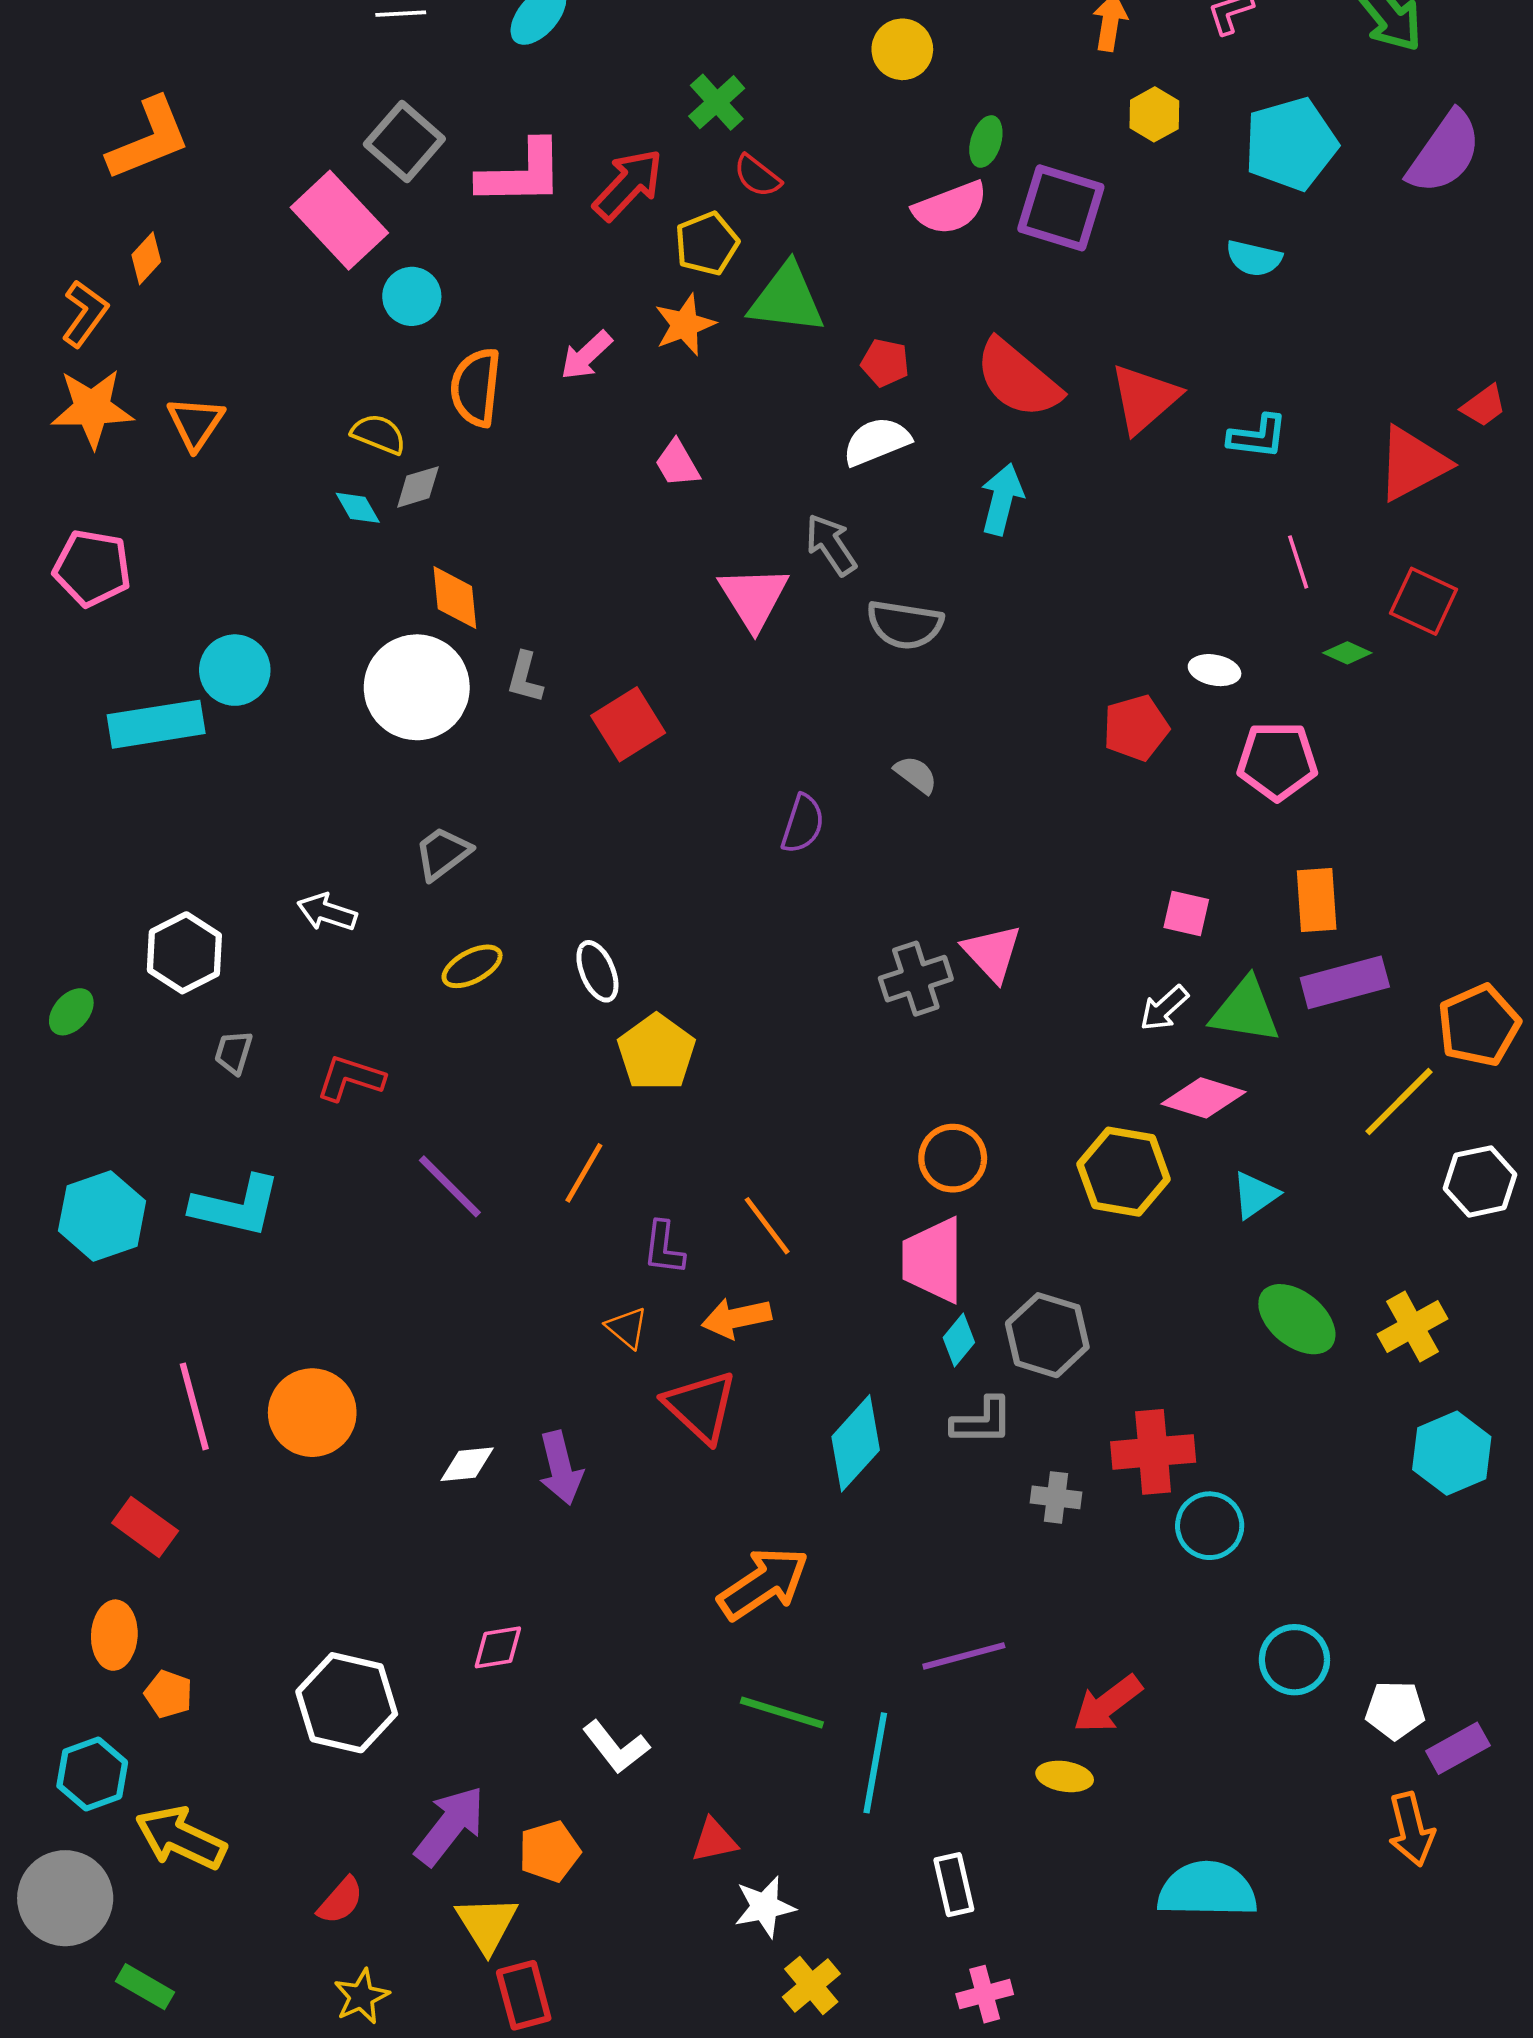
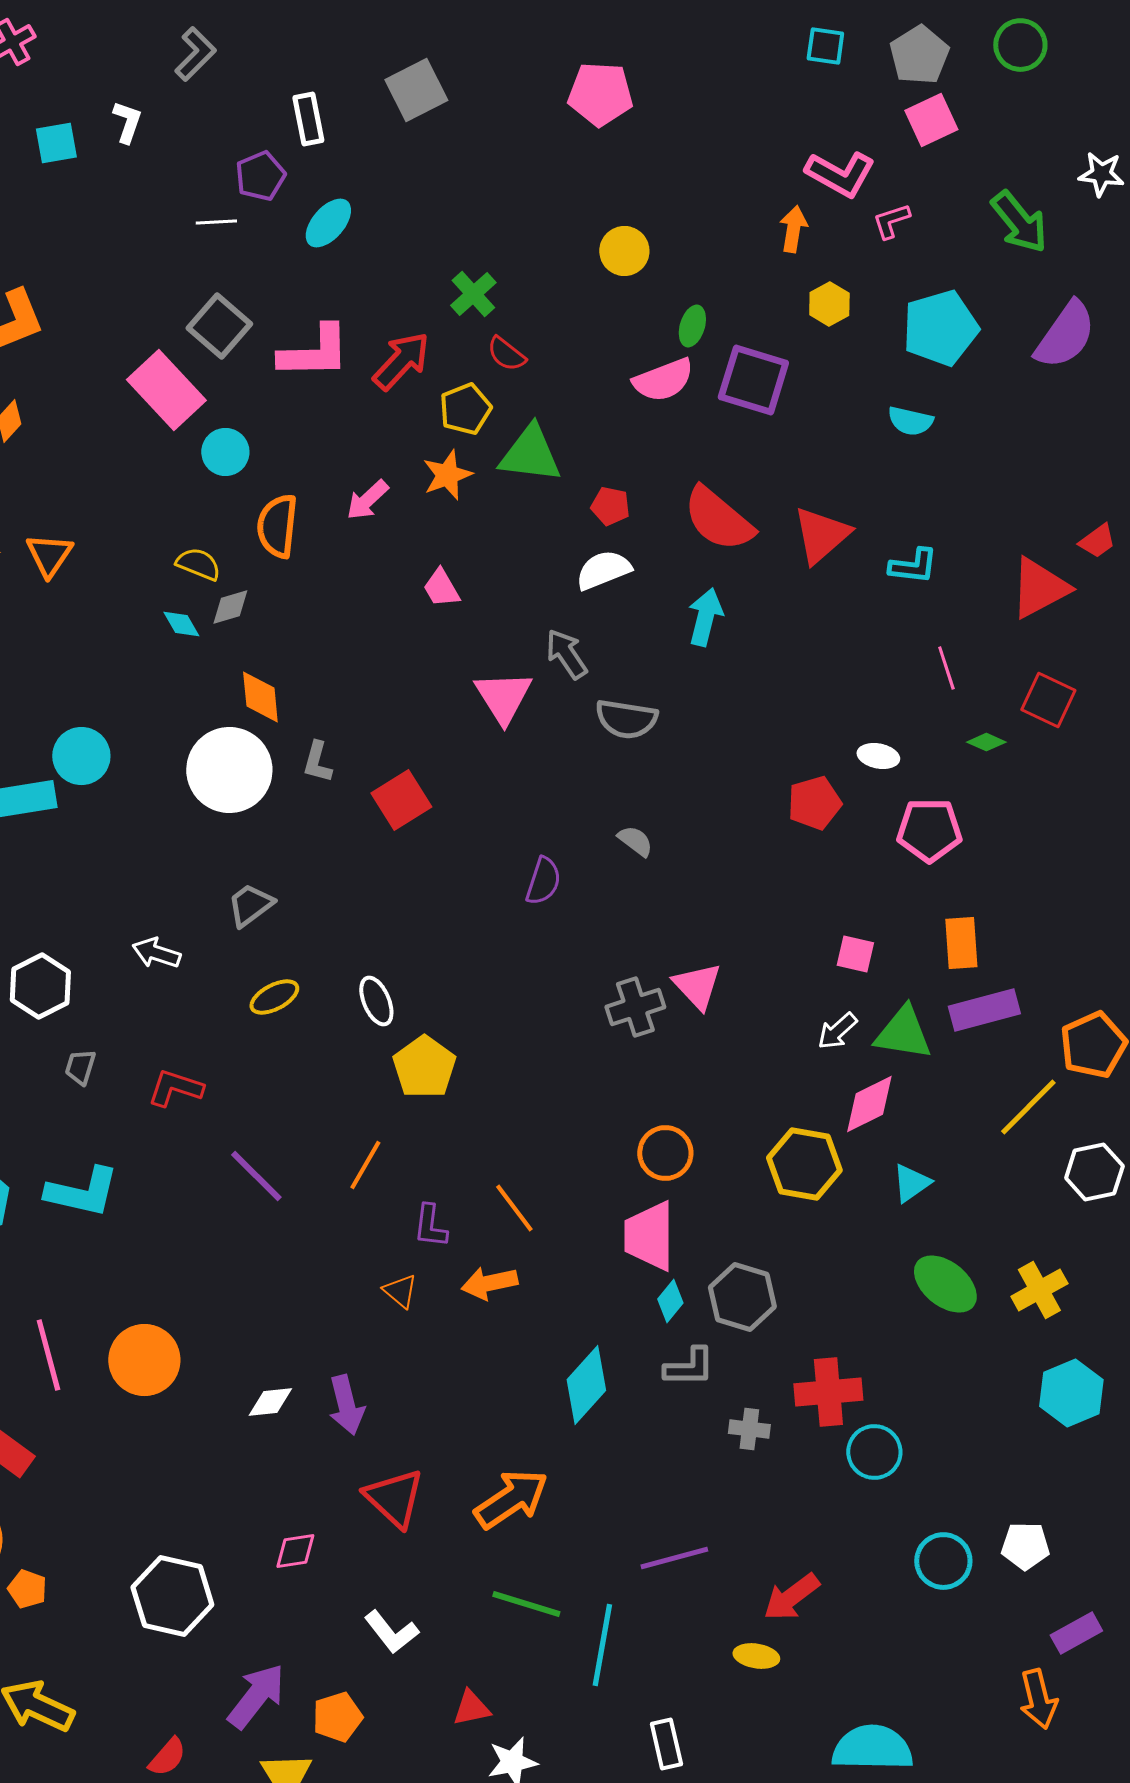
pink diamond: (1203, 1098) -> (869, 1104), turned -44
red triangle: (701, 1406) -> (394, 1498), moved
white pentagon: (1395, 1710) -> (1025, 1546), moved

